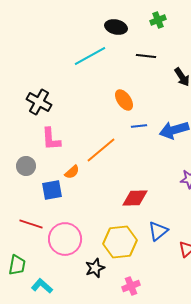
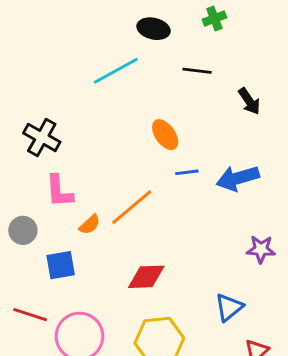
orange semicircle: (72, 172) -> (90, 225), moved
red diamond: (135, 198) -> (146, 277), moved
blue triangle: (158, 231) -> (229, 307), moved

